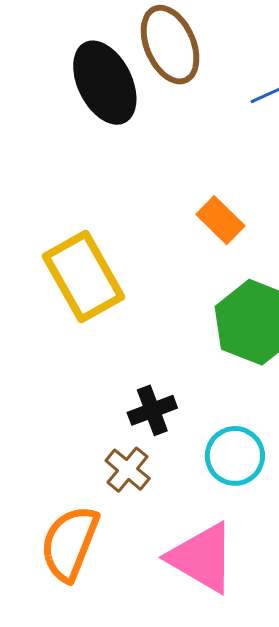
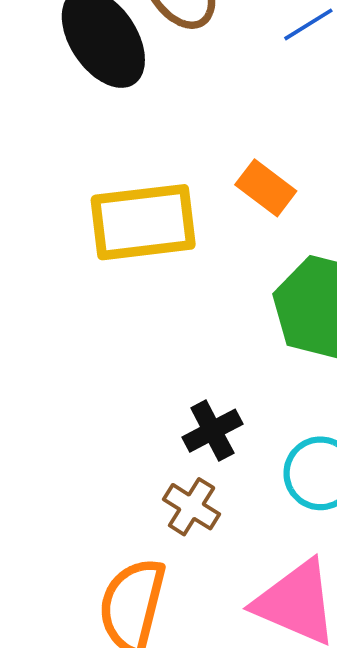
yellow rectangle: (84, 277) -> (143, 222), moved, turned -60

